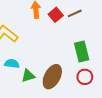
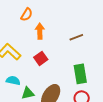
red square: (56, 15) -> (41, 58), moved

